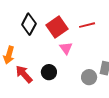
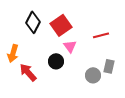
red line: (87, 25) -> (101, 35), moved
black circle: (49, 72) -> (56, 61), moved

